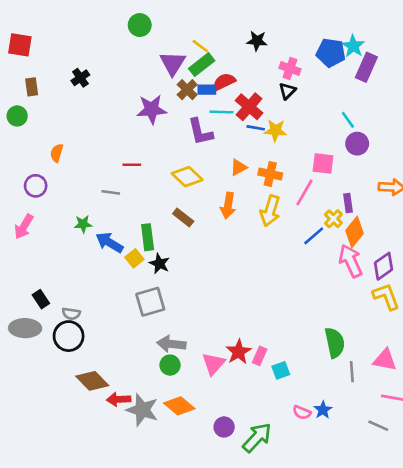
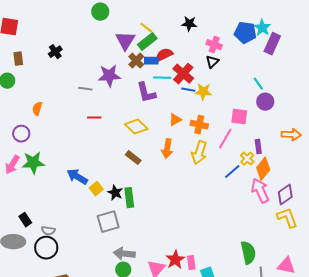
gray line: (111, 192) -> (85, 89), moved
green star: (83, 224) -> (33, 163), moved, size x1.6
green rectangle: (148, 237) -> (129, 198), moved
pink rectangle: (260, 356) -> (191, 263), turned -32

